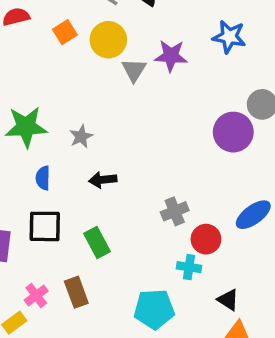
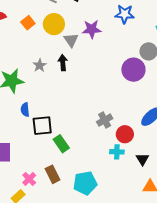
gray star: (81, 136) -> (40, 65), moved
black arrow: (103, 180) -> (63, 63), moved, turned 98
black square: (45, 226) -> (42, 126), moved
black triangle: (228, 300) -> (142, 159), moved, turned 32
cyan pentagon: (154, 309) -> (85, 183), moved

